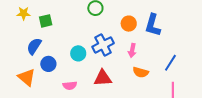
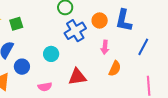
blue cross: (103, 45) -> (75, 31), moved
blue line: (170, 63) -> (143, 47), moved
orange semicircle: (141, 72) -> (115, 69), turned -77

